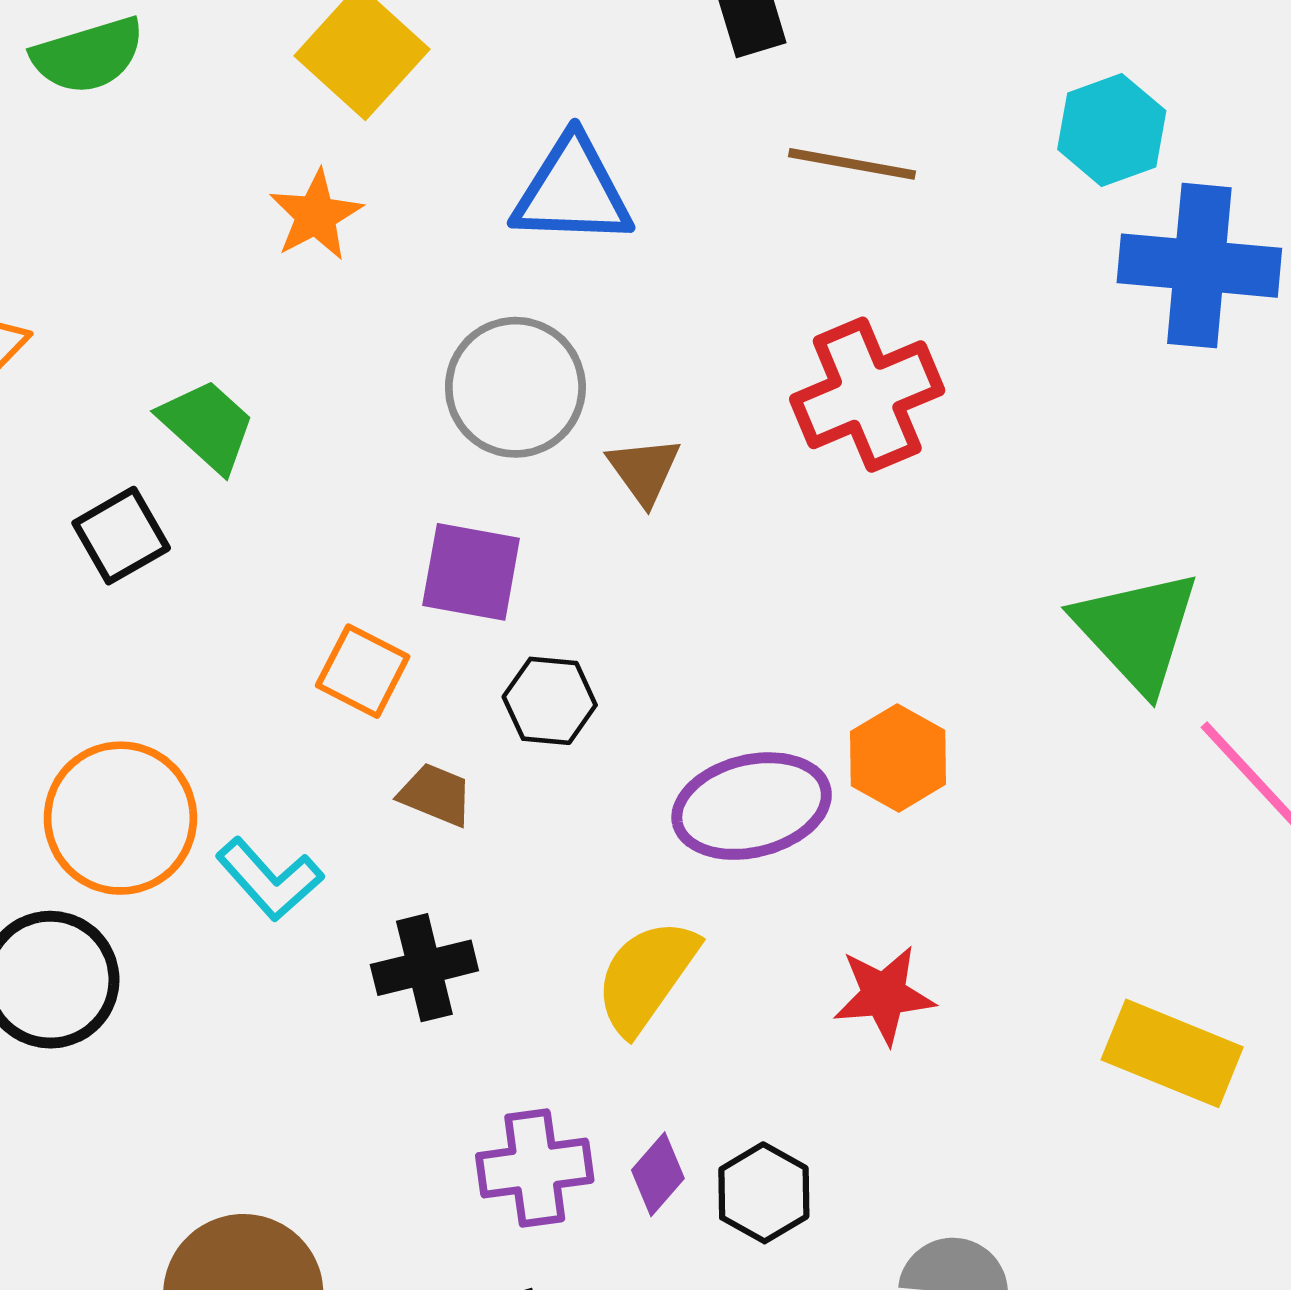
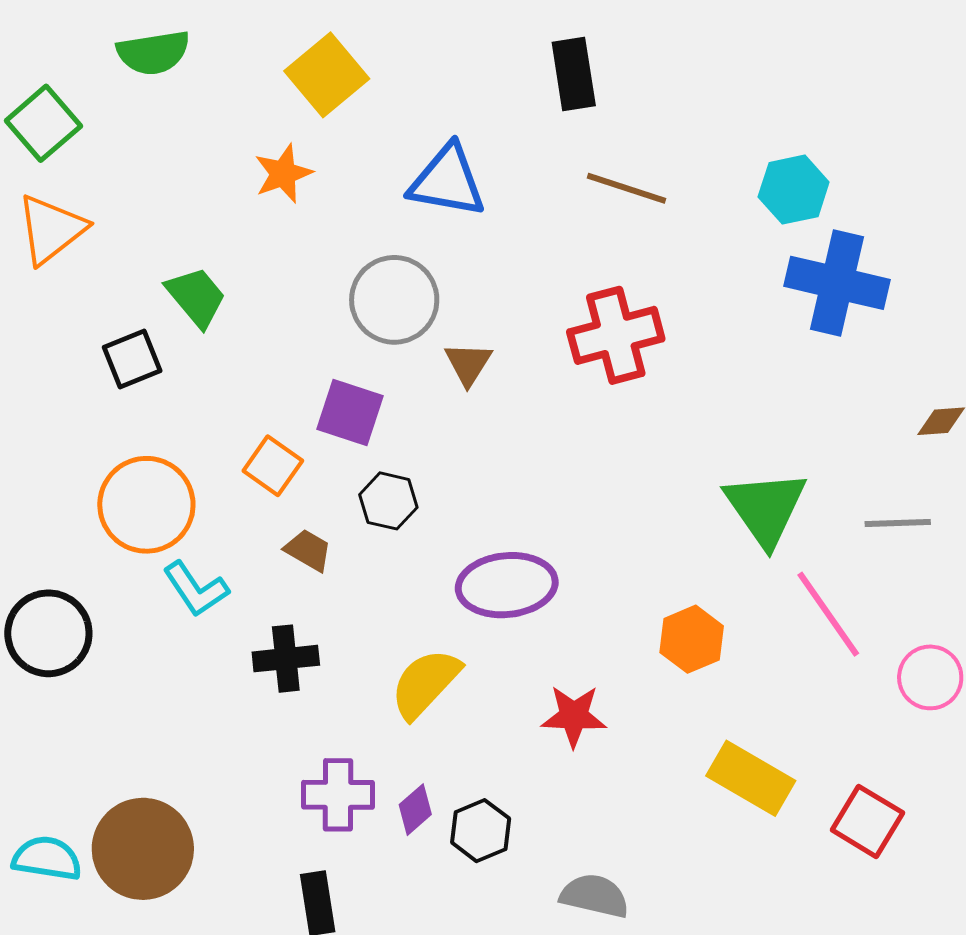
orange hexagon: (898, 758) -> (692, 639), moved
orange circle: (120, 818) -> (146, 505), moved

